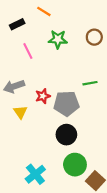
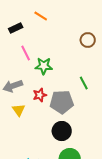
green star: (58, 39) -> (44, 66), moved
green line: (90, 83) -> (84, 83), turned 72

